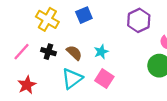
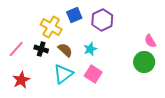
yellow cross: (47, 19) -> (51, 27), moved
purple hexagon: (139, 20) -> (102, 20), moved

